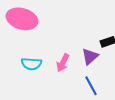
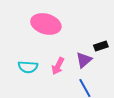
pink ellipse: (22, 19) -> (46, 24), moved

